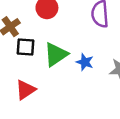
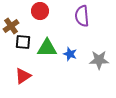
green triangle: (56, 54) -> (47, 48), turned 35

